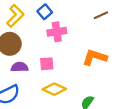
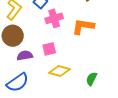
orange L-shape: (95, 57) -> (83, 26), moved

